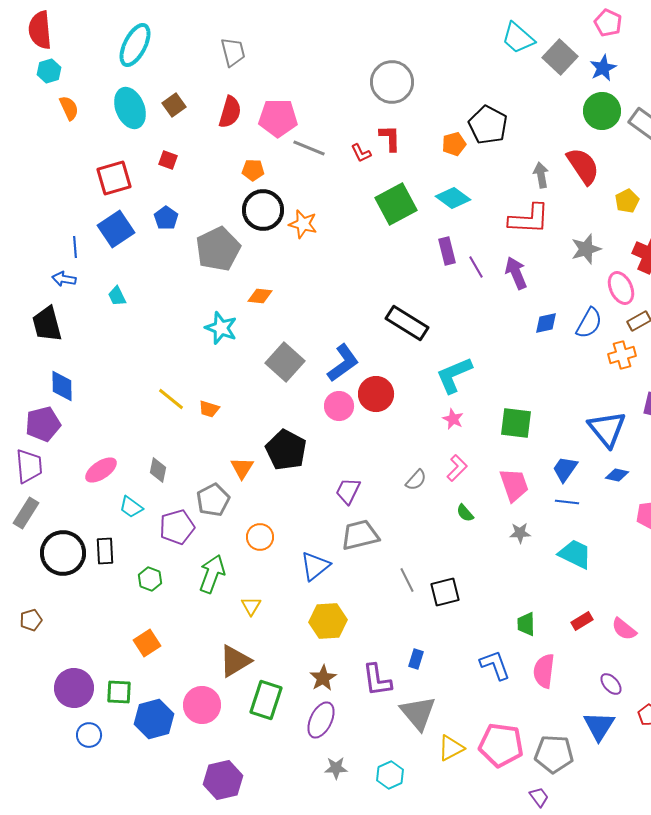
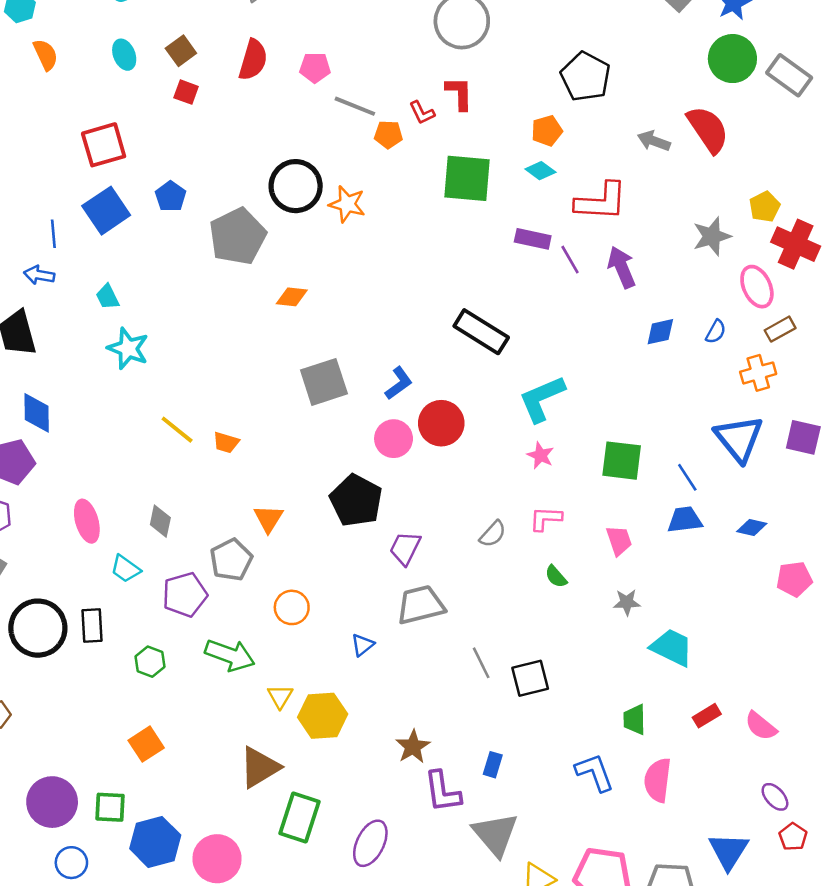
cyan ellipse: (130, 108) -> (124, 55), size x0.6
pink pentagon: (278, 118) -> (315, 68), size x0.6
orange pentagon: (454, 144) -> (547, 131), moved
red square: (168, 160) -> (186, 92), moved
orange pentagon: (253, 170) -> (388, 135), moved
gray arrow: (541, 175) -> (654, 141), turned -60
cyan diamond: (453, 198) -> (540, 171), size x0.7
yellow pentagon: (627, 201) -> (765, 207), moved
green square: (396, 204) -> (467, 178), turned 33
red L-shape: (529, 219) -> (601, 202), moved
purple rectangle: (447, 251) -> (533, 239), turned -64
blue semicircle: (589, 323) -> (716, 332), size x0.6
cyan star: (221, 328) -> (128, 348), moved
gray square: (285, 362) -> (324, 382), turned 30
blue L-shape: (343, 363) -> (399, 383), size x0.7
blue triangle: (607, 429) -> (739, 439), moved
black pentagon: (286, 450) -> (356, 500), moved
pink L-shape: (457, 468) -> (546, 519), turned -132
blue trapezoid: (565, 469) -> (685, 520), turned 48
pink ellipse: (101, 470) -> (87, 521), turned -72
pink trapezoid: (514, 485) -> (619, 540), size x0.7
blue line: (567, 502) -> (687, 477), moved, turned 50
cyan trapezoid: (575, 554) -> (672, 647), moved
blue triangle: (315, 566) -> (363, 645), size x0.6
green arrow: (212, 574) -> (230, 655), turned 90
yellow hexagon: (328, 621) -> (323, 716), moved
brown star: (323, 678) -> (413, 747), moved
purple ellipse: (611, 684) -> (775, 797), moved
pink circle: (202, 705) -> (217, 859), moved

